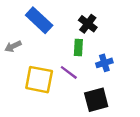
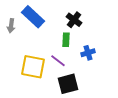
gray arrow: (13, 46) -> (11, 26), moved, turned -56
black square: (96, 100) -> (68, 84), moved

